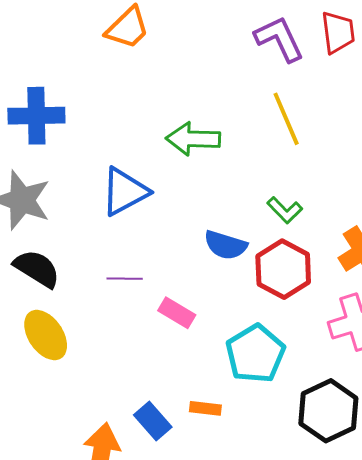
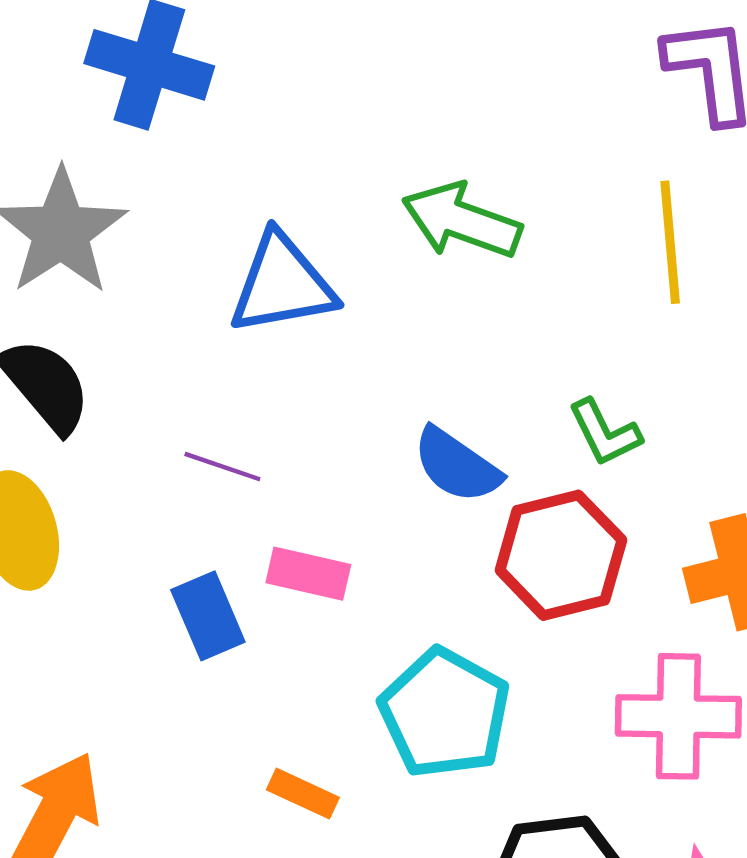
pink rectangle: (177, 313) -> (308, 574), turned -36
cyan pentagon: (255, 354) -> (445, 713), turned -30
blue rectangle: (153, 421) -> (208, 616), moved

